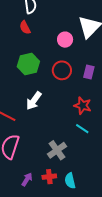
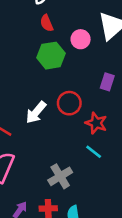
red semicircle: (25, 27) -> (47, 23), moved
green hexagon: (28, 64) -> (51, 56), moved
red circle: (62, 70) -> (69, 103), moved

